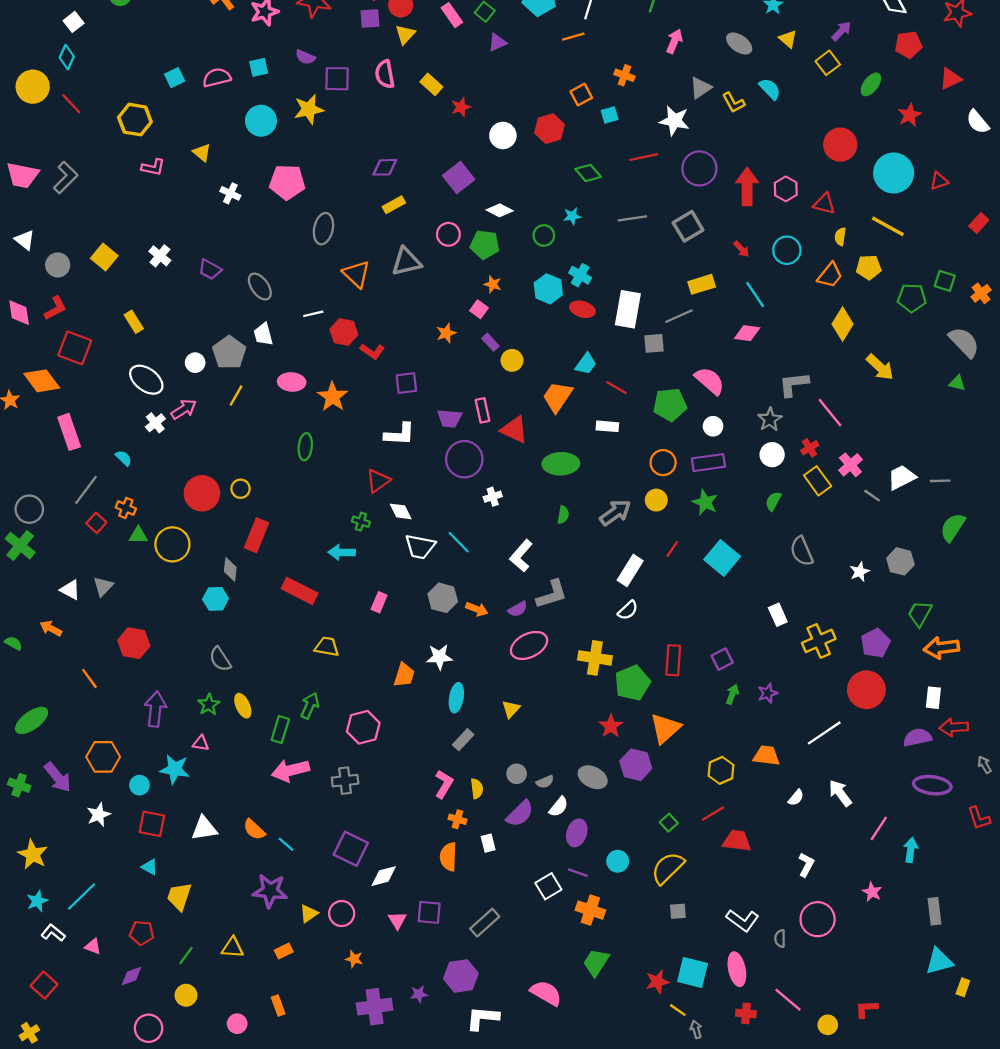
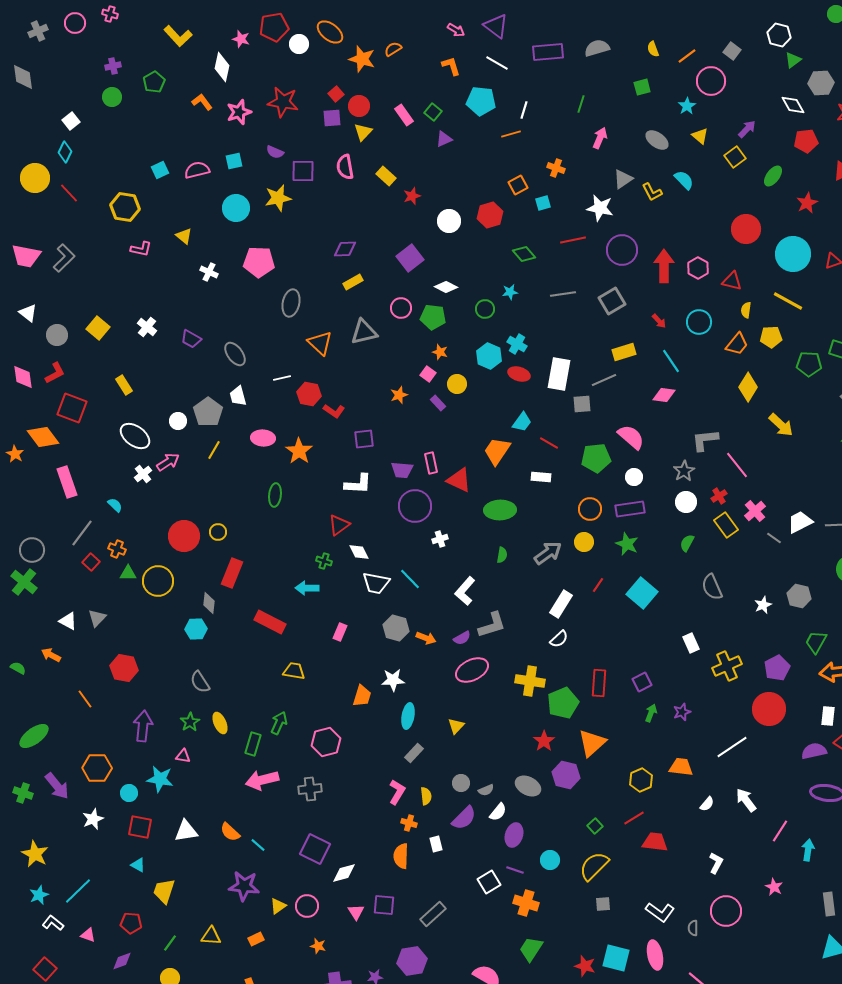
yellow circle: (512, 360) -> (457, 384), moved
red star: (657, 982) -> (585, 966), turned 30

